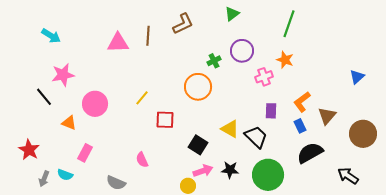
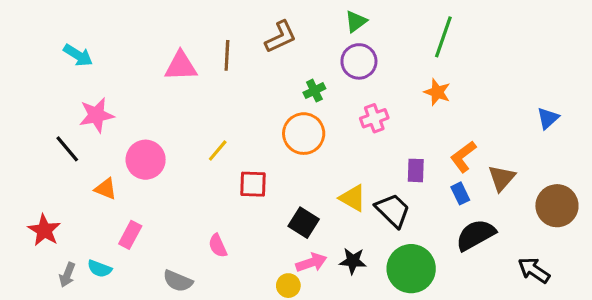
purple circle: (242, 51) -> (359, 61), moved
green cross: (214, 61) -> (314, 91), moved
pink cross: (264, 77) -> (374, 118), moved

